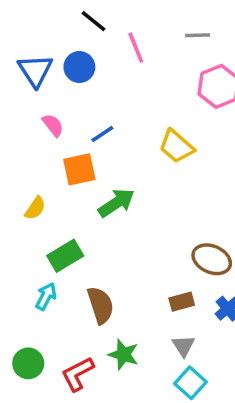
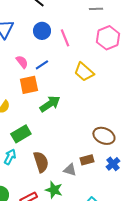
pink line: (136, 48) -> (65, 38), moved
blue circle: (79, 67) -> (42, 31), moved
pink semicircle: (53, 125) -> (22, 62), moved
gray triangle: (183, 346) -> (70, 170), moved, turned -40

